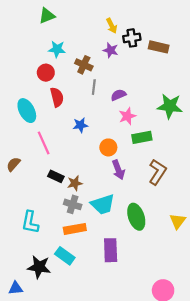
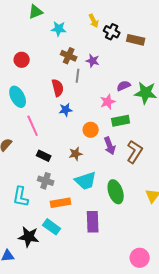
black cross: (132, 38) -> (112, 32), turned 35
cyan star: (57, 49) -> (59, 29), moved
purple star: (111, 50) -> (93, 61), moved
red circle: (46, 73) -> (22, 60), moved
purple semicircle: (118, 95) -> (124, 86), moved
red semicircle: (57, 97) -> (58, 88), moved
purple arrow: (118, 170) -> (110, 146), moved
brown star: (75, 183) -> (76, 154), moved
gray cross: (73, 204) -> (46, 181), moved

